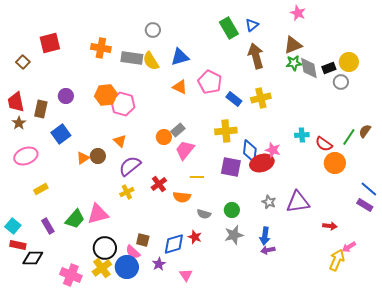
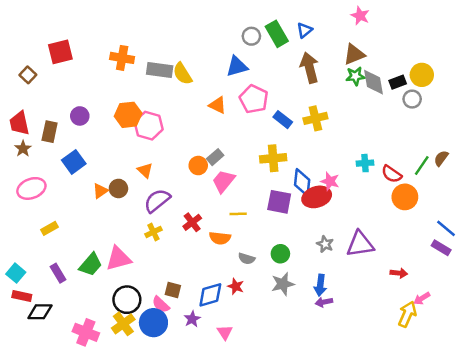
gray circle: (153, 30) -> (251, 36), moved
blue triangle: (180, 57) -> (237, 66), moved

